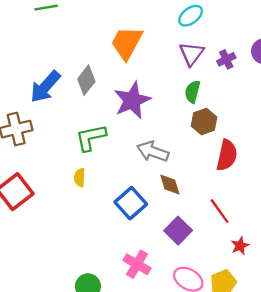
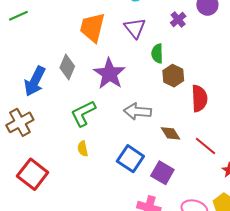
purple triangle: (192, 54) -> (135, 28), moved
brown diamond: (170, 185) -> (171, 133), moved
purple square: (178, 231) -> (162, 173), moved

